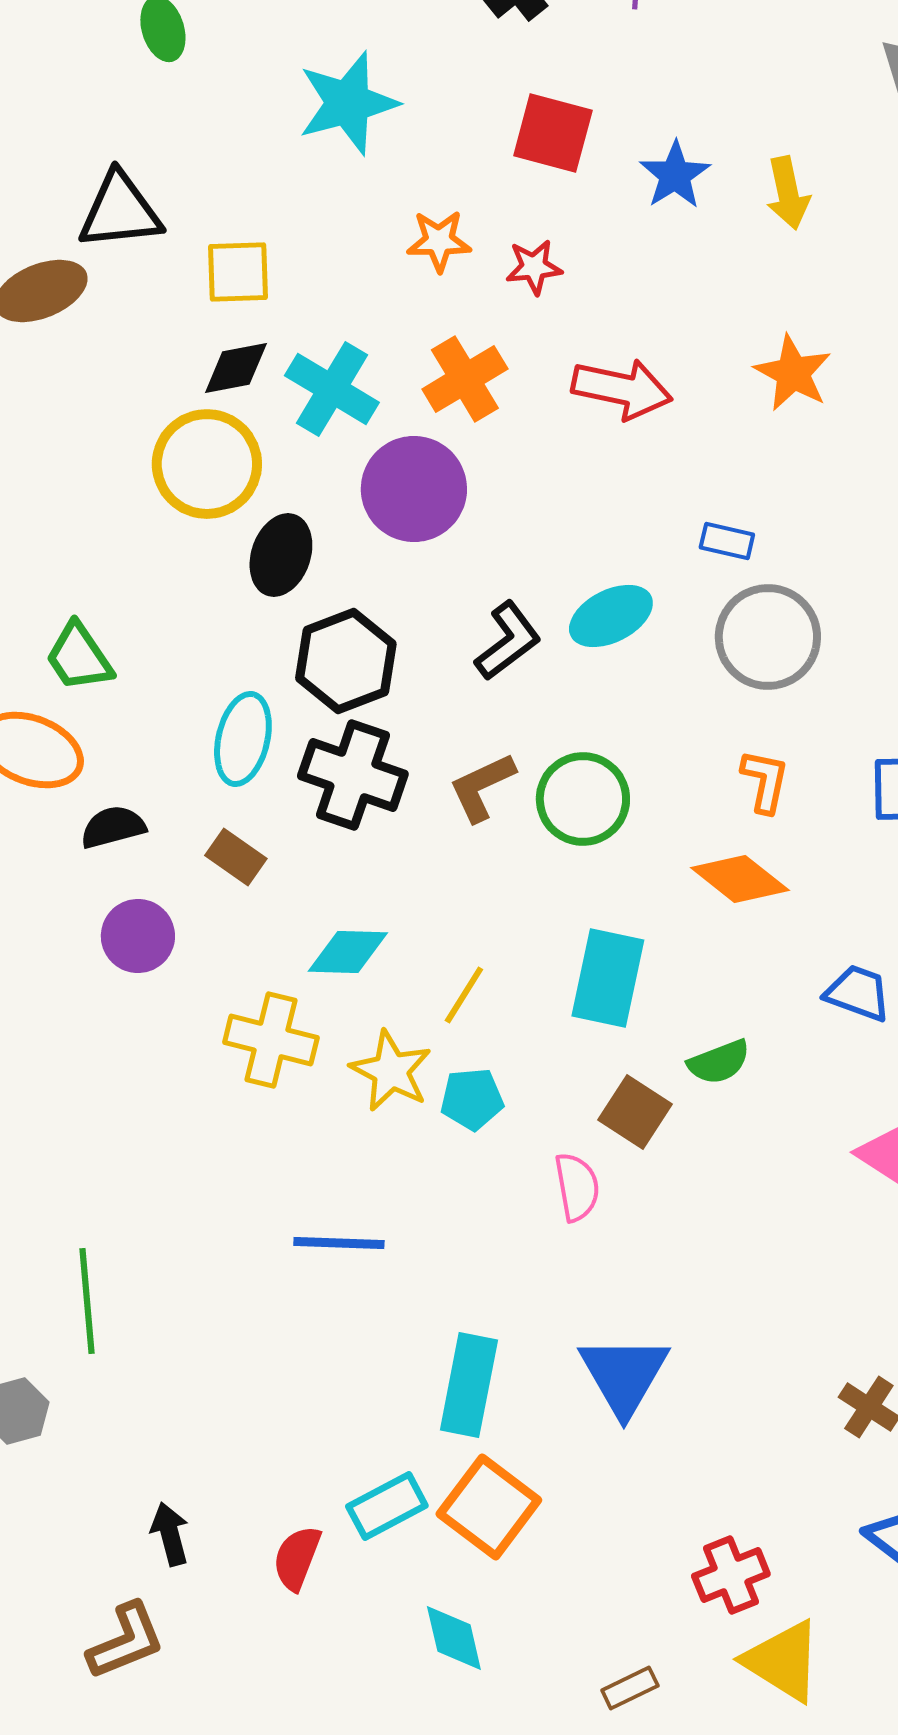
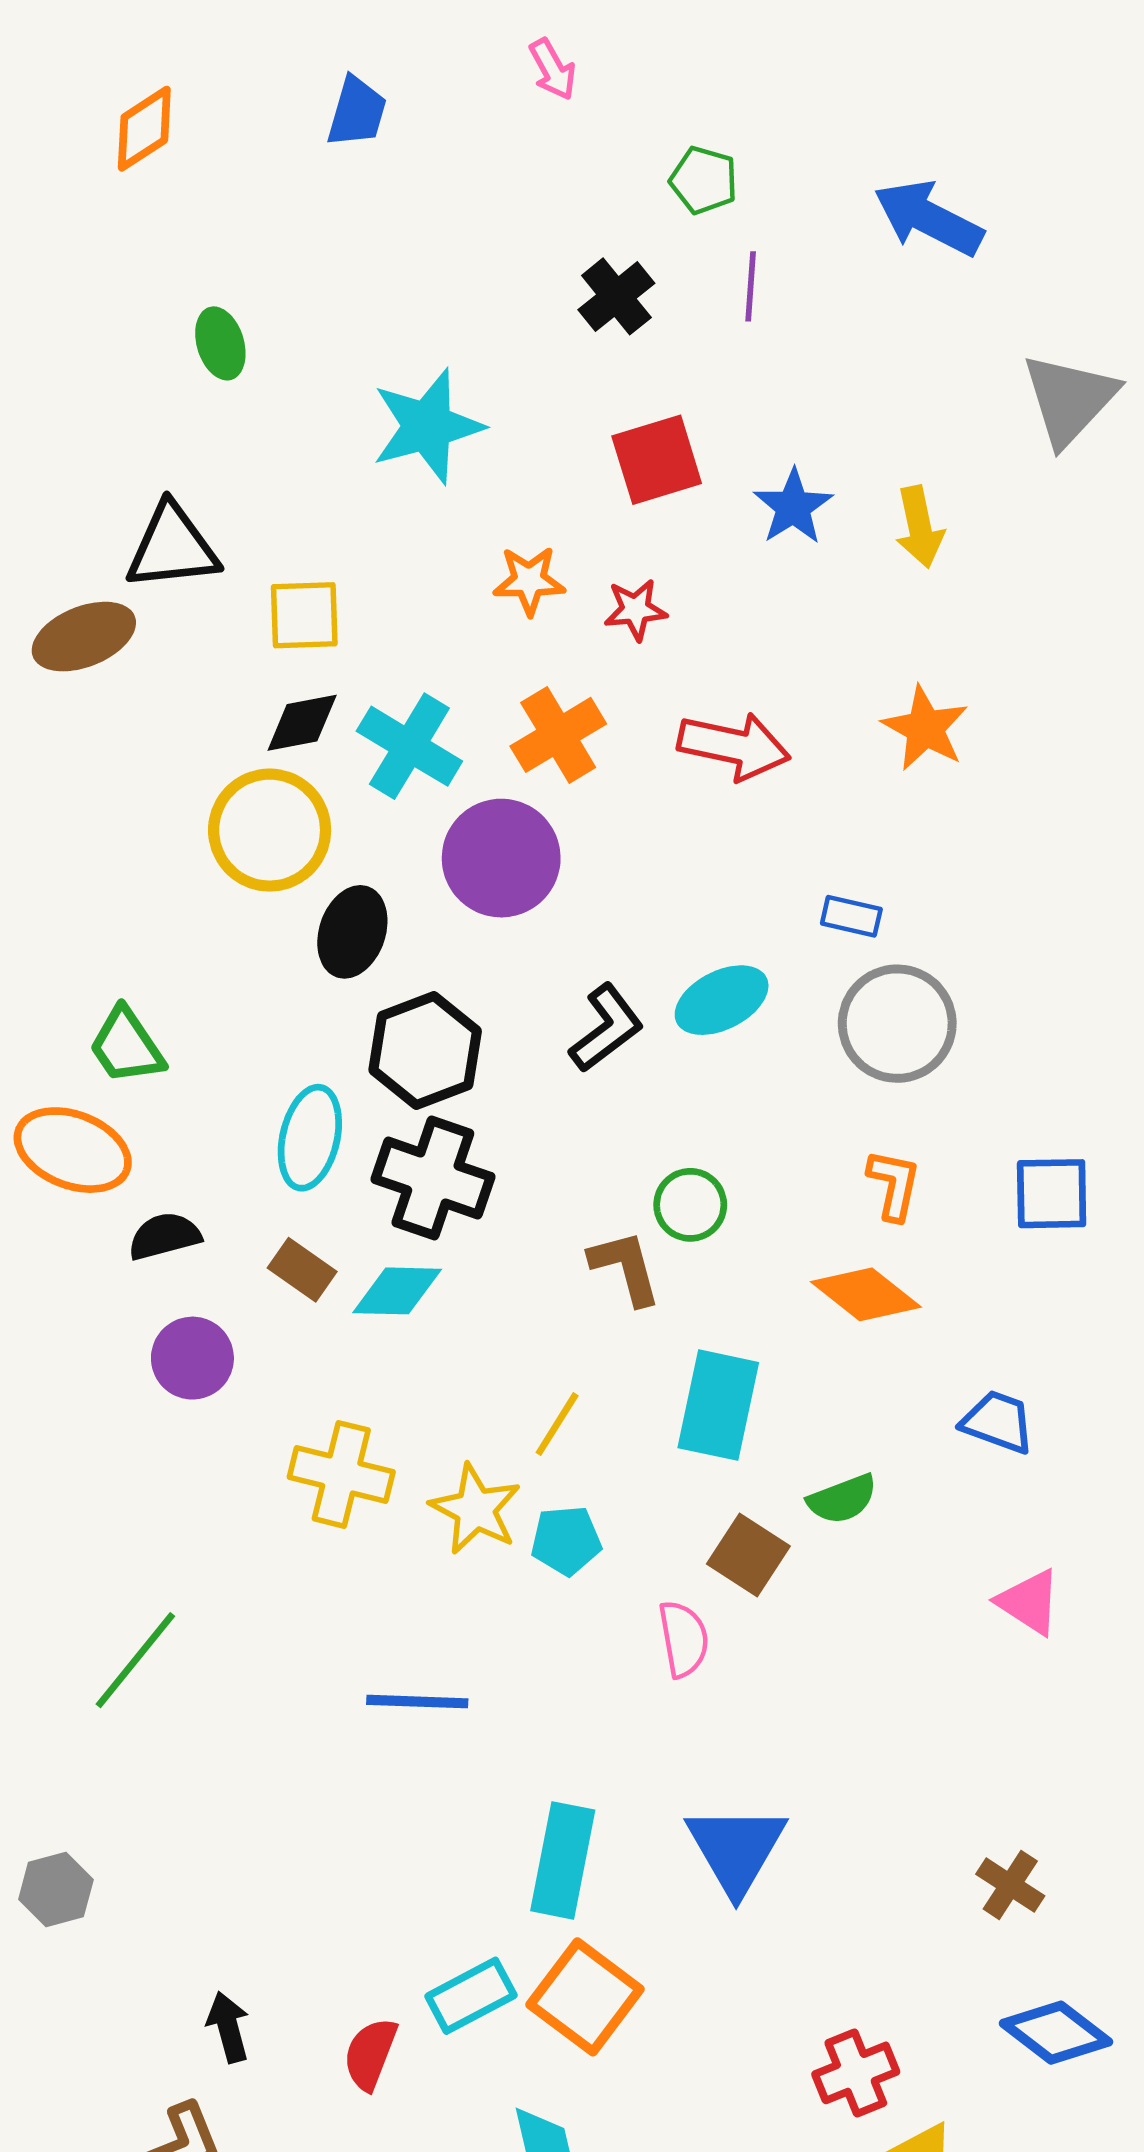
red square: (553, 133) -> (657, 460), turned -32
brown L-shape: (482, 787) -> (625, 1267), moved, turned 100
green circle: (583, 799) -> (690, 1205), size x0.7
cyan diamond: (348, 952) -> (397, 1291), moved
green line: (87, 1301) -> (135, 1660), moved, turned 44

